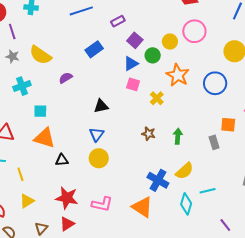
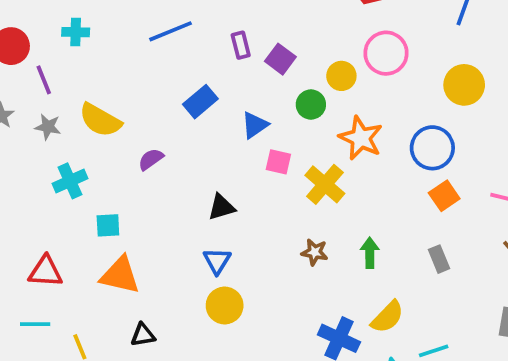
purple rectangle: (118, 21) -> (241, 45), turned -72
purple square: (135, 40) -> (280, 59), moved
blue triangle: (131, 63) -> (255, 125), moved
yellow cross: (157, 98) -> (325, 184), size x1.5
orange square: (228, 125) -> (444, 196), moved, turned -35
black triangle: (62, 160) -> (143, 335), moved

